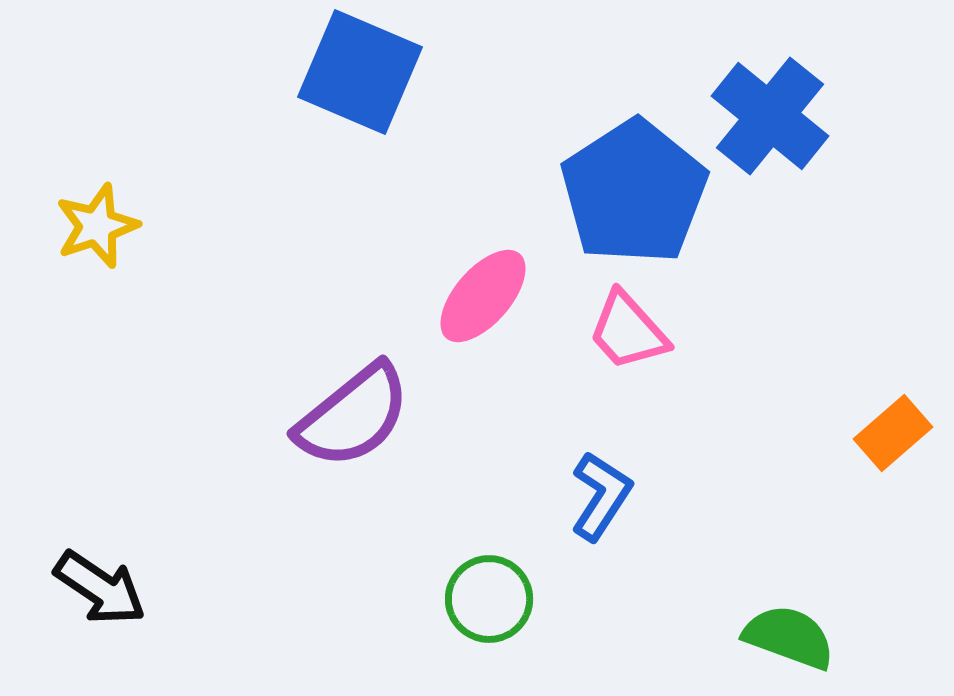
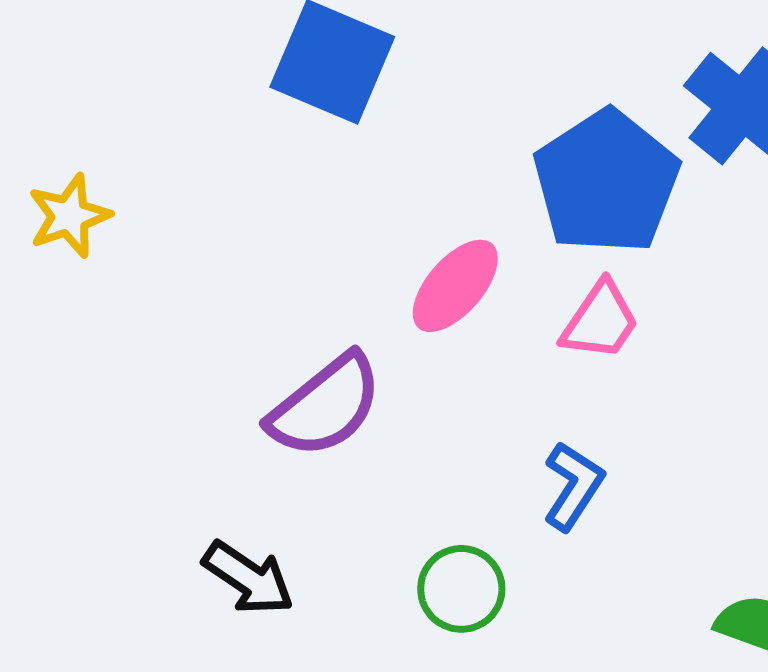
pink trapezoid: (628, 331) -> (600, 321), turned -104
black arrow: (100, 588) -> (248, 578), moved

